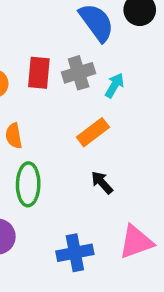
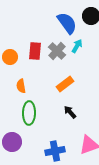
gray cross: (79, 73) -> (57, 51), turned -30
cyan arrow: (114, 85) -> (77, 46), moved

